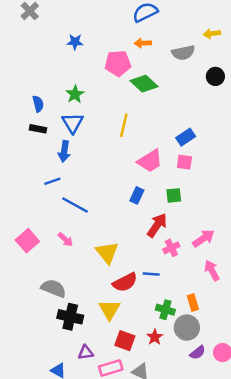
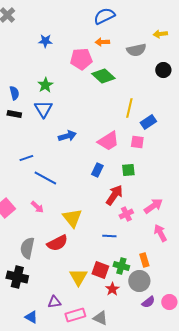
yellow line: (124, 125) -> (129, 108), moved
blue rectangle: (186, 137) -> (148, 122), moved
blue arrow: (64, 151) -> (67, 136), moved, turned -114
red semicircle: (125, 282) -> (57, 243), moved
gray semicircle: (54, 288) -> (27, 248), turned -100
yellow triangle: (109, 310) -> (78, 277), moved
black cross: (70, 317) -> (17, 277), moved
red square: (125, 341) -> (100, 270), moved

